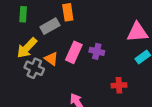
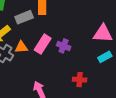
orange triangle: (51, 59) -> (21, 47), turned -48

